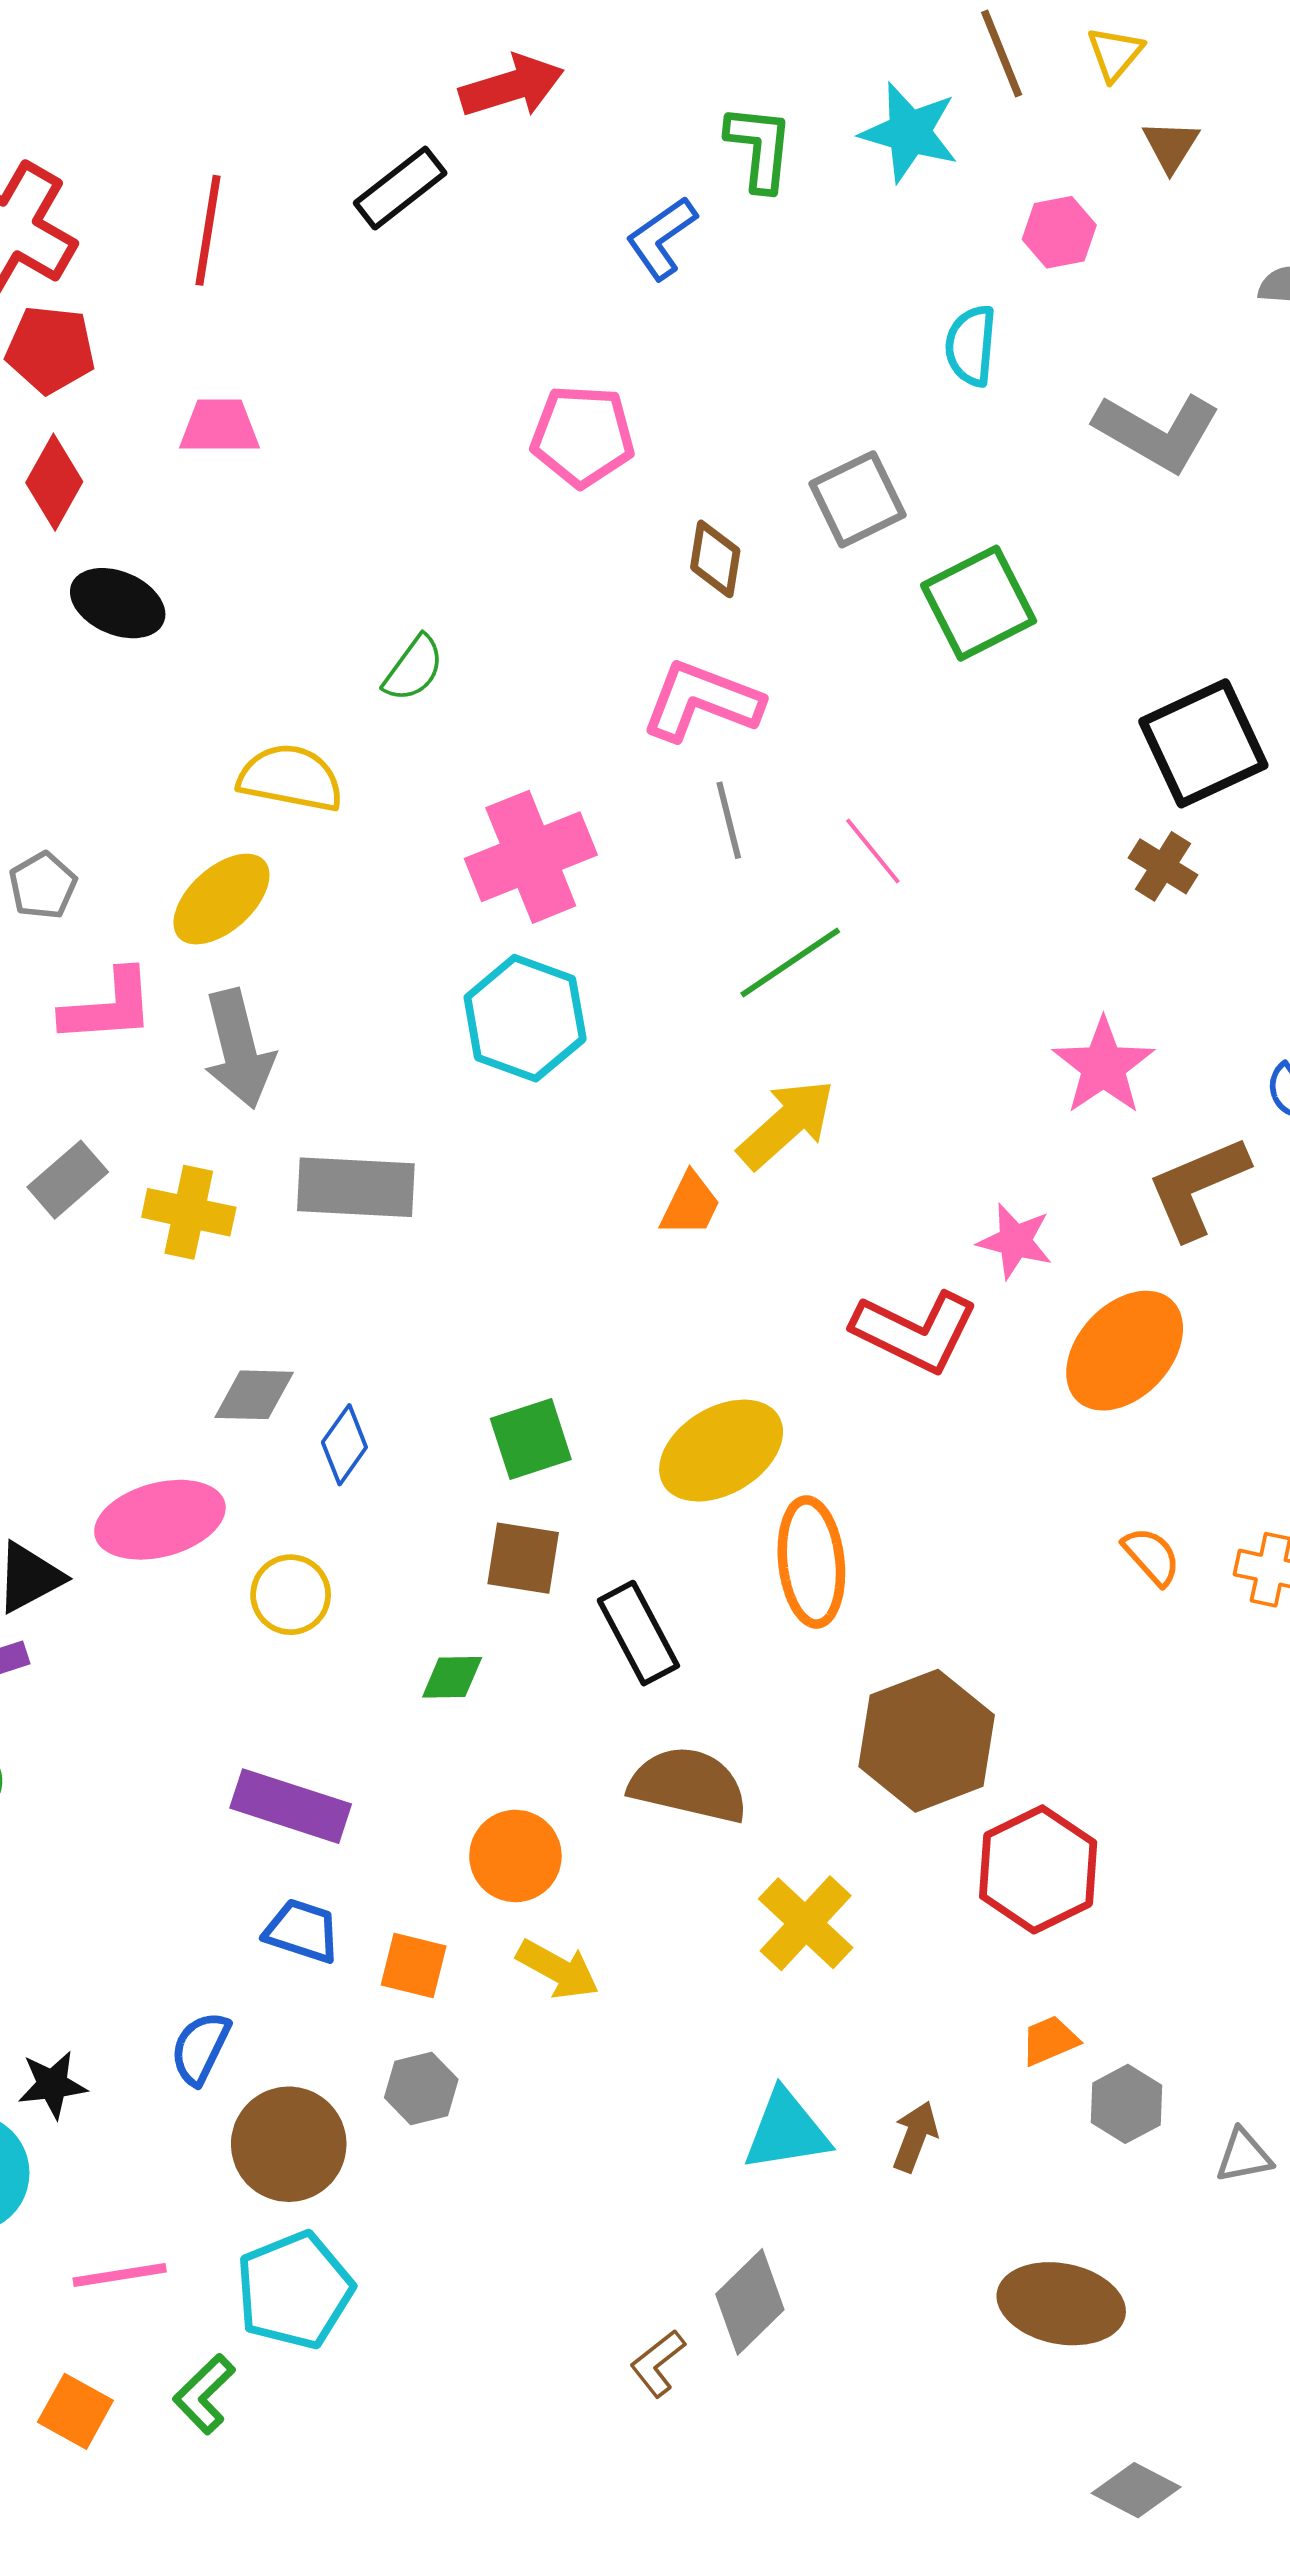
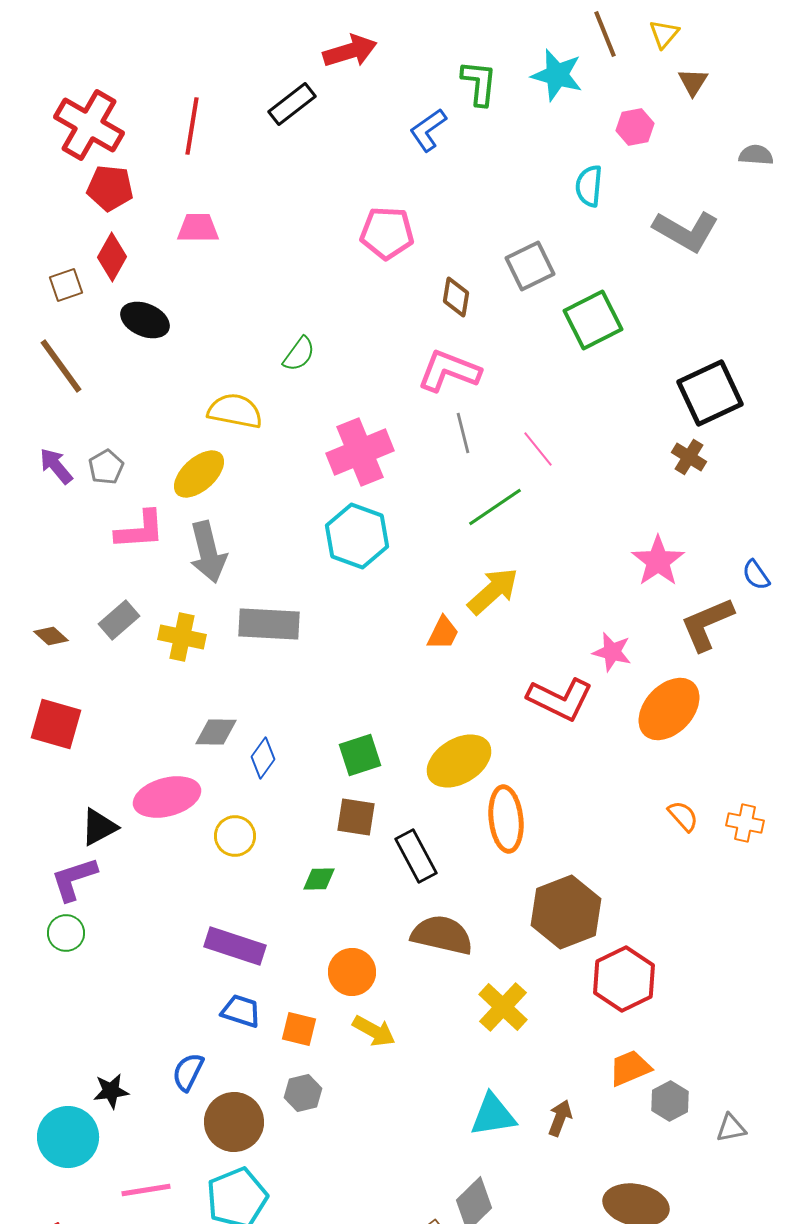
orange trapezoid: (1050, 2040) -> (630, 1068), size x1.4

